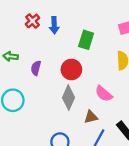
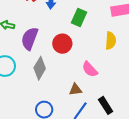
purple semicircle: (36, 68) -> (30, 39), size x1.6
gray diamond: (68, 98) -> (40, 68), moved

